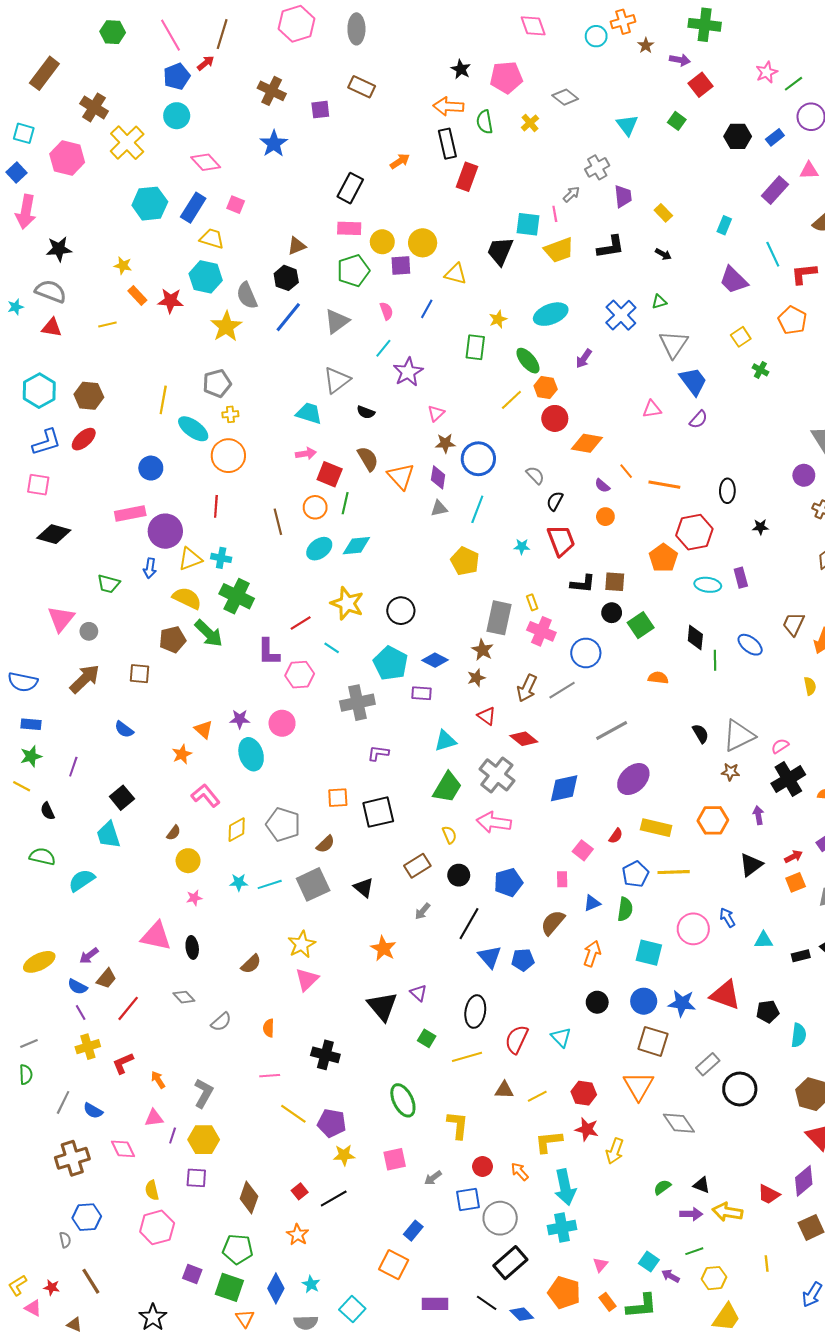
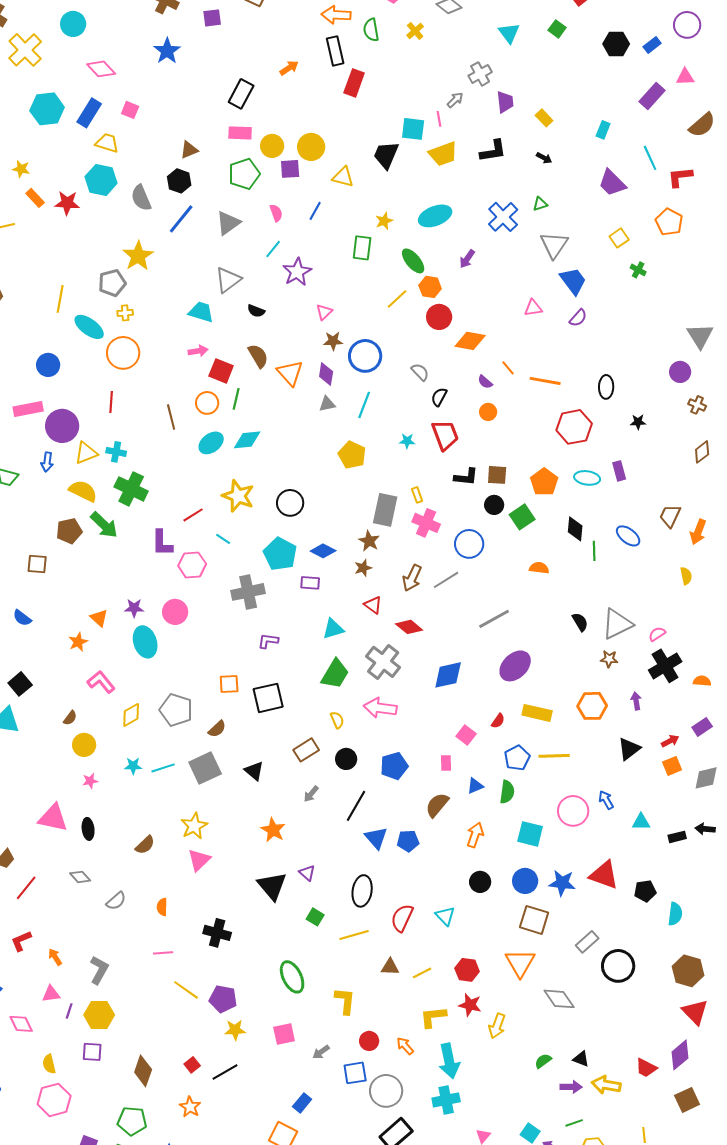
yellow star: (226, 326) -> (138, 256), moved
orange pentagon: (663, 558) -> (544, 482), moved

